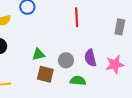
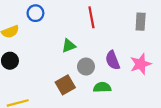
green triangle: (38, 54) -> (69, 46), moved
brown square: (45, 74) -> (65, 85), turned -36

